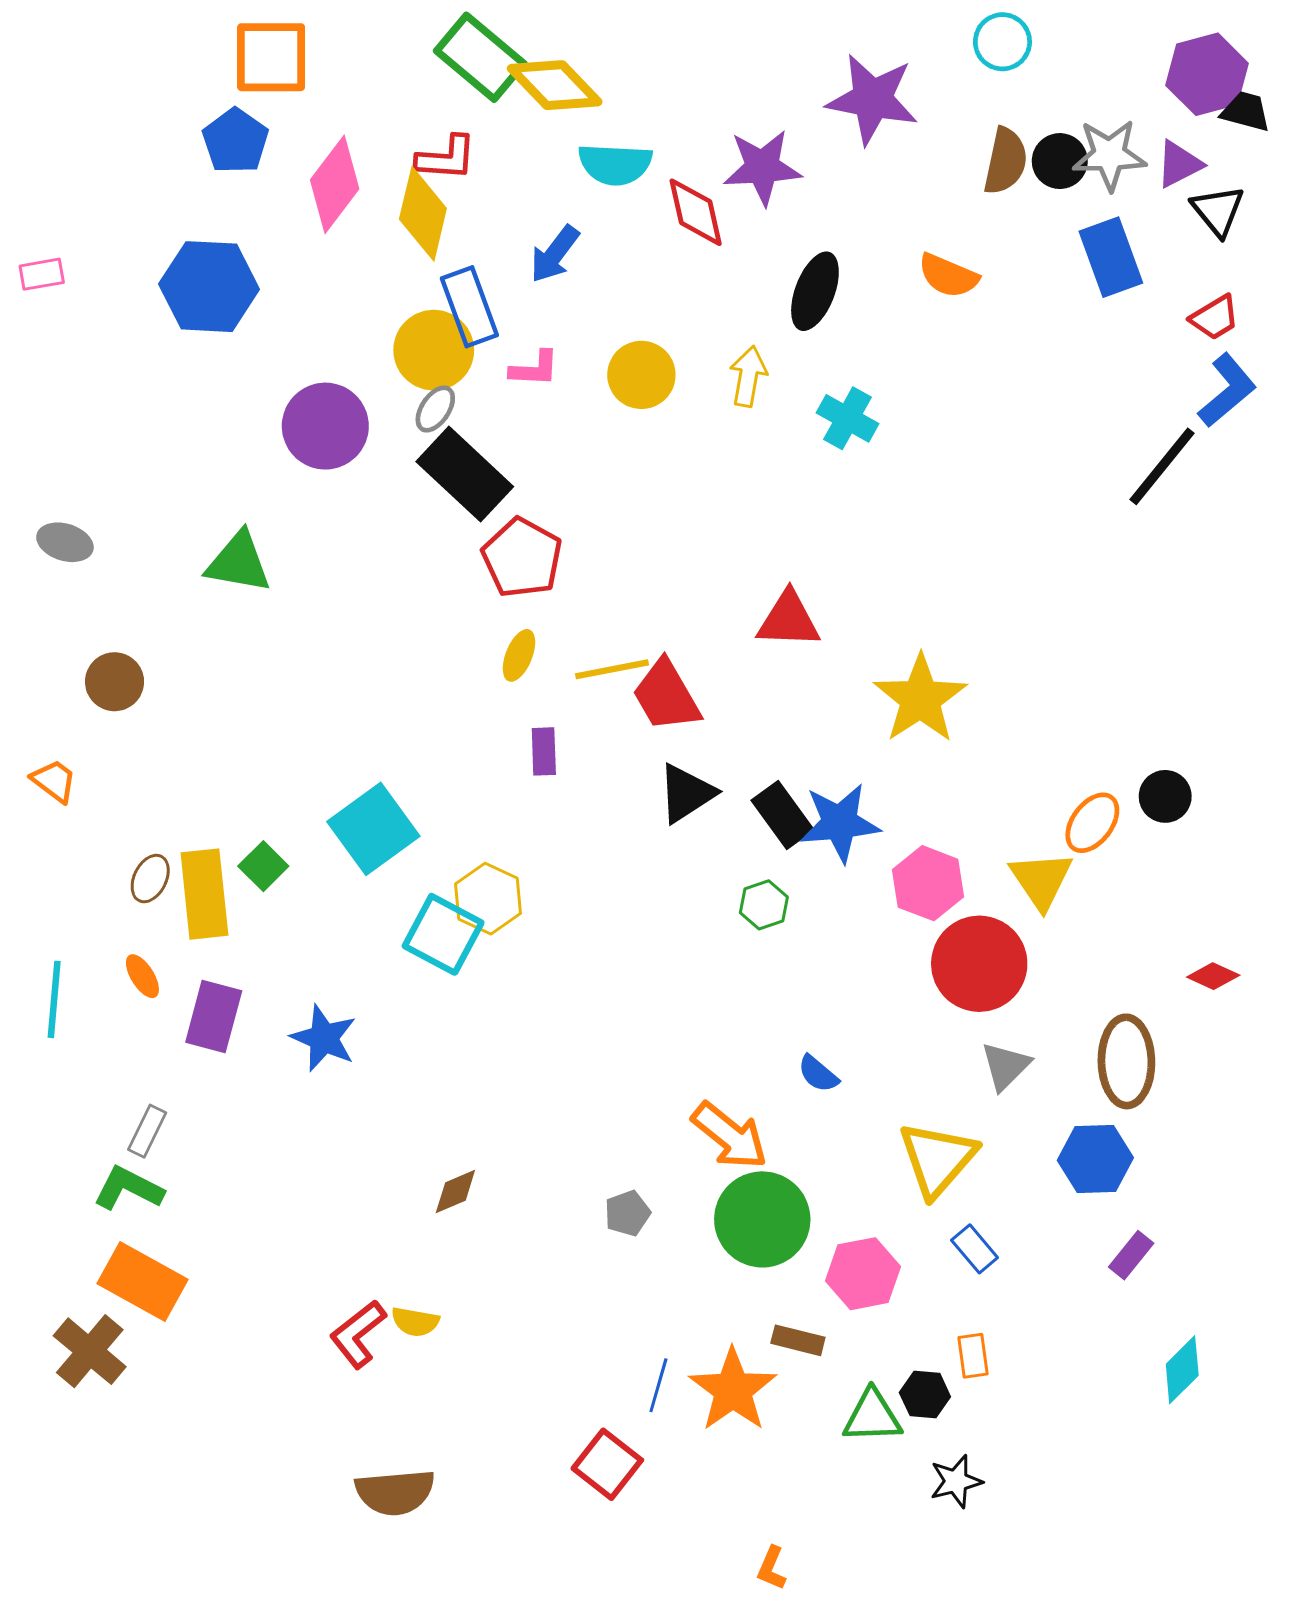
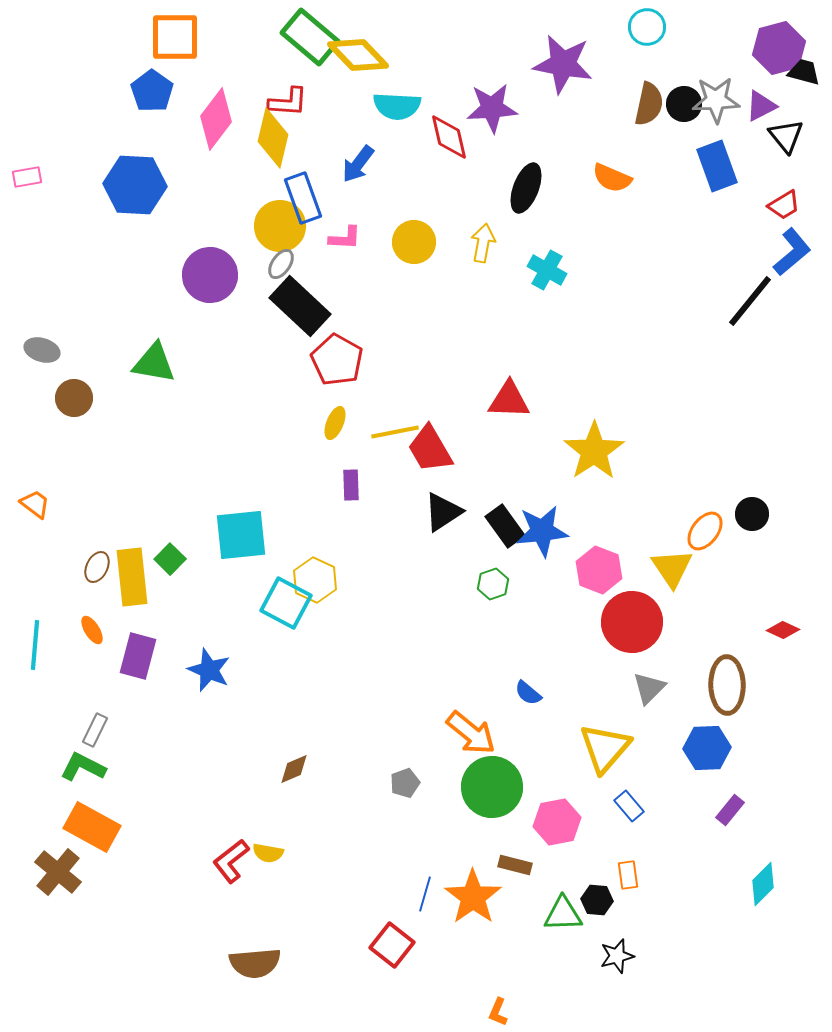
brown circle: (115, 682) -> (74, 398), moved
cyan square: (373, 829) -> (241, 535), turned 30

